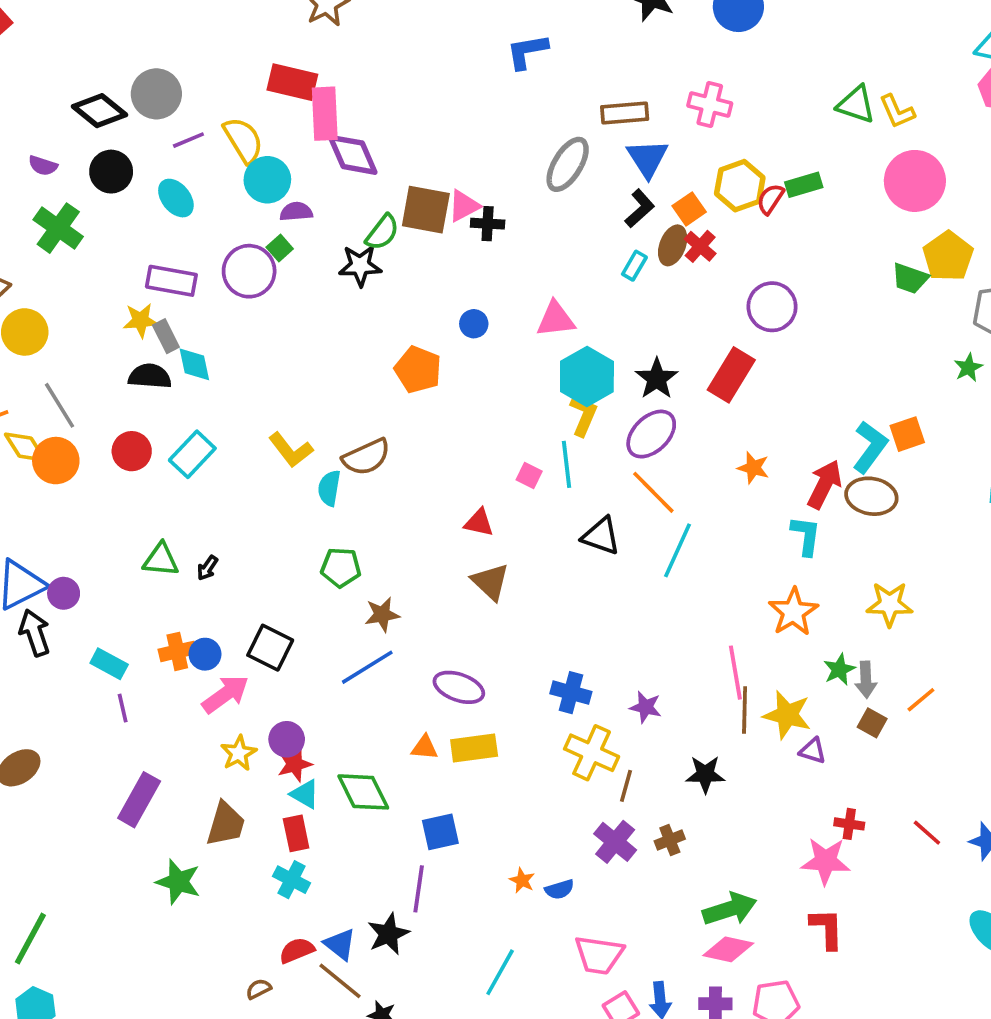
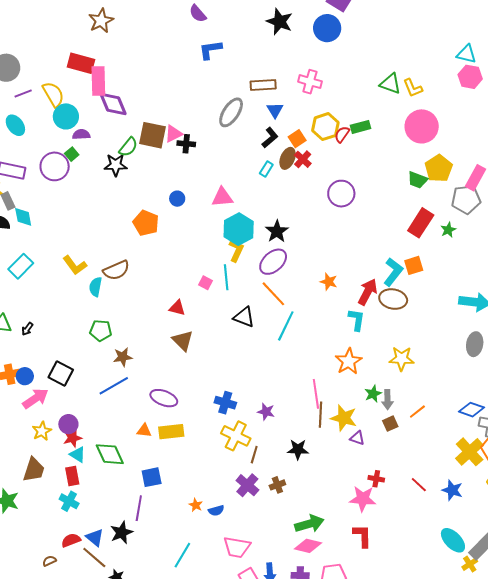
blue triangle: (647, 158) -> (275, 110), size x0.7
red rectangle: (731, 375) -> (421, 223), moved
brown square: (872, 723) -> (390, 424), turned 35

